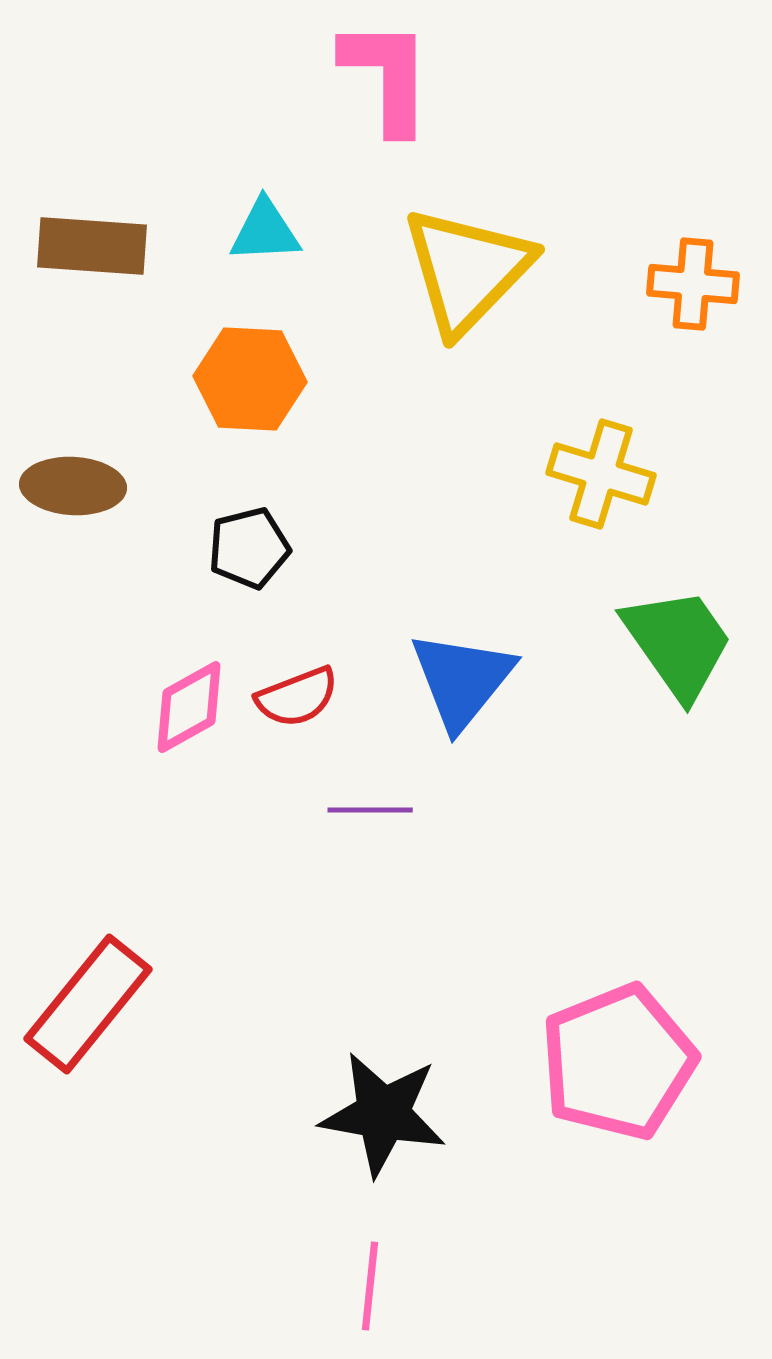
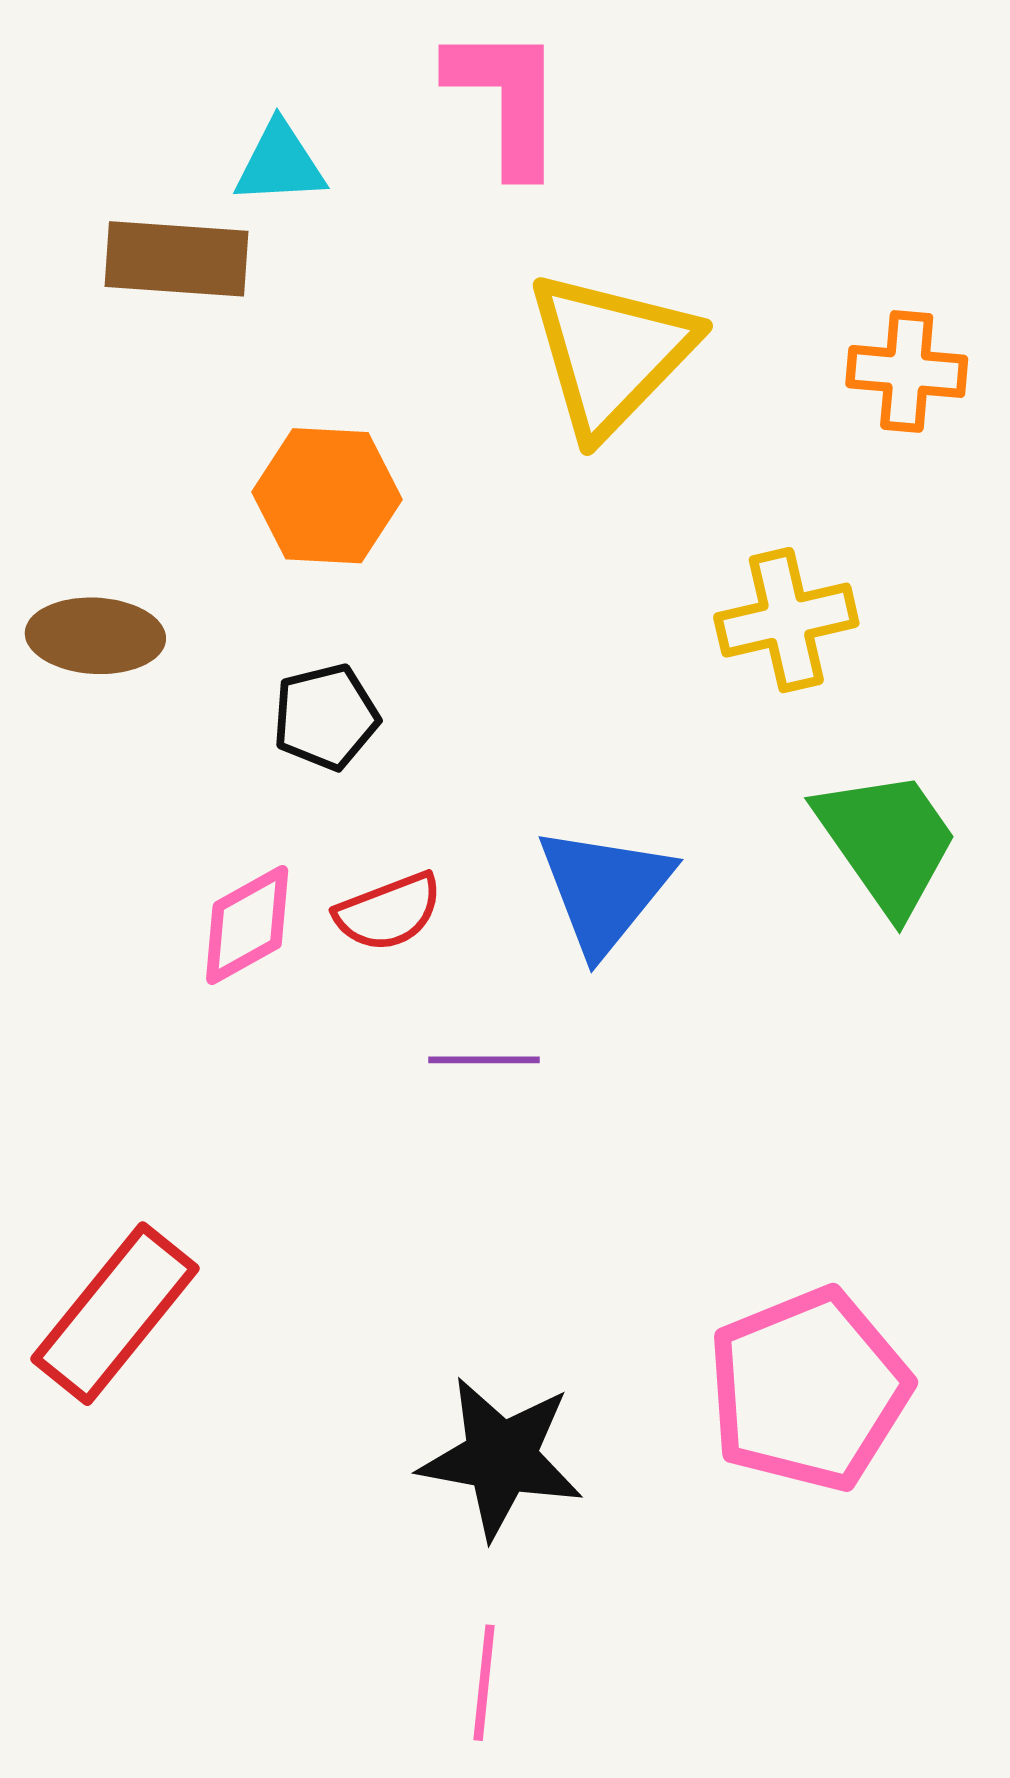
cyan triangle: (265, 231) -> (280, 163), moved
brown rectangle: (92, 246) -> (177, 259), moved
yellow cross: (601, 474) -> (786, 620), turned -30

